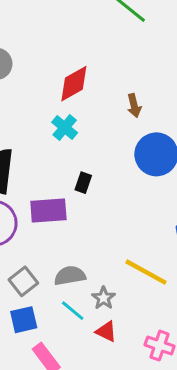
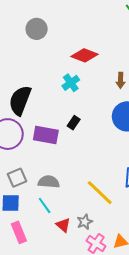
red diamond: (74, 84) -> (84, 55), turned 36
gray star: (104, 298) -> (85, 222), moved

